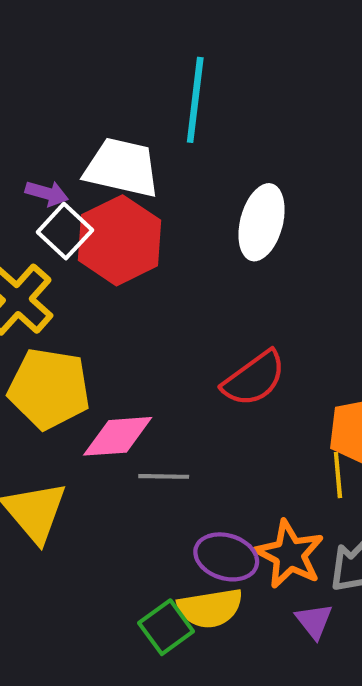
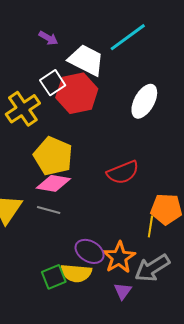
cyan line: (195, 100) -> (128, 37), turned 33
purple arrow: (47, 193) -> (48, 38), moved
yellow pentagon: (49, 389) -> (53, 156), moved
gray line: (164, 476) -> (49, 210), moved

